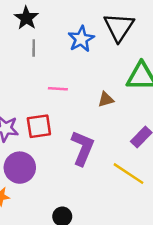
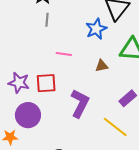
blue star: (81, 39) -> (96, 29), moved

